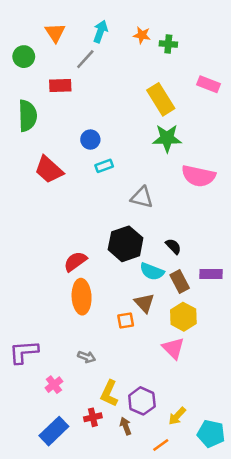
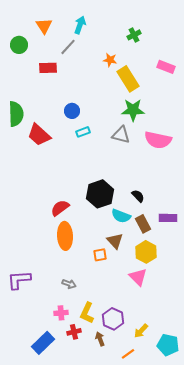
orange star: (142, 35) -> (110, 60), moved
green cross: (168, 44) -> (134, 35), turned -32
green semicircle: (28, 116) -> (16, 114), moved
gray triangle: (142, 197) -> (121, 135), moved
pink cross: (54, 385) -> (61, 313), moved, turned 32

